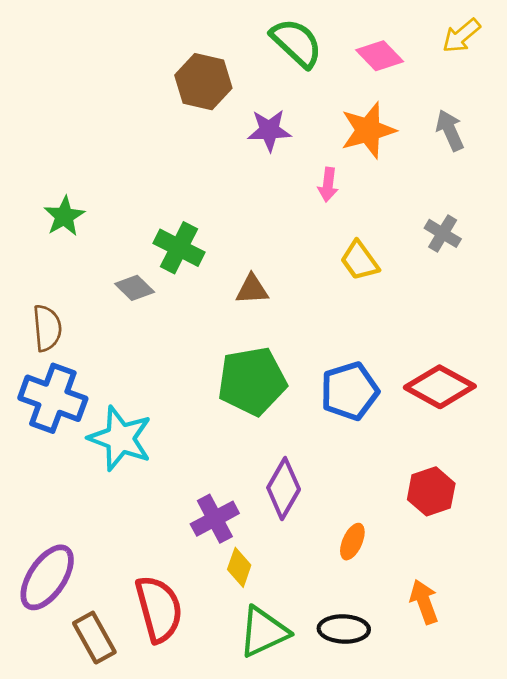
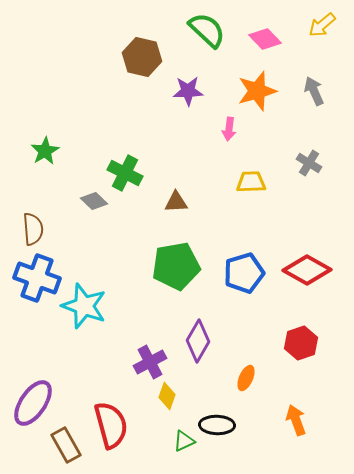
yellow trapezoid: (360, 261) -> (251, 182), turned 124
black ellipse: (344, 629) -> (217, 425), moved
green triangle: (264, 632) -> (184, 441), size x0.6

